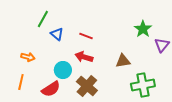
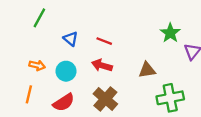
green line: (43, 19) -> (39, 18), moved
cyan circle: (63, 70) -> (66, 71), moved

